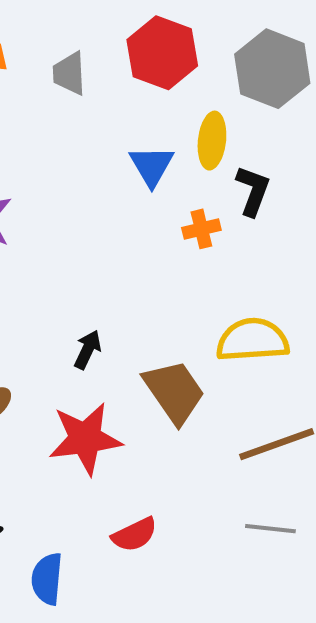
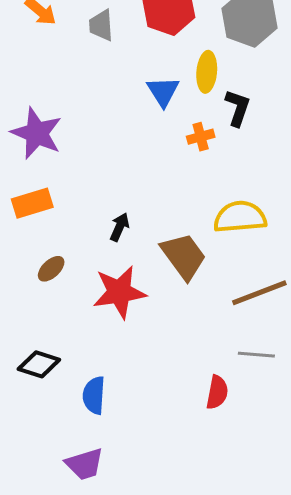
red semicircle: (134, 535) -> (217, 392), moved, turned -52

